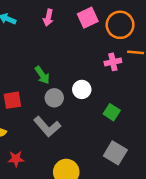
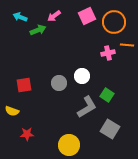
pink arrow: (48, 18) -> (54, 16), turned 40
green arrow: (42, 75) -> (38, 30), moved, turned -77
gray L-shape: (47, 127) -> (87, 107), moved, turned -80

